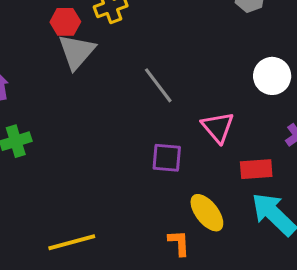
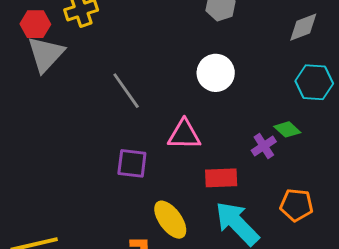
white circle: (272, 76) -> (216, 73), moved
pink triangle: (218, 127) -> (184, 135), turned -51

